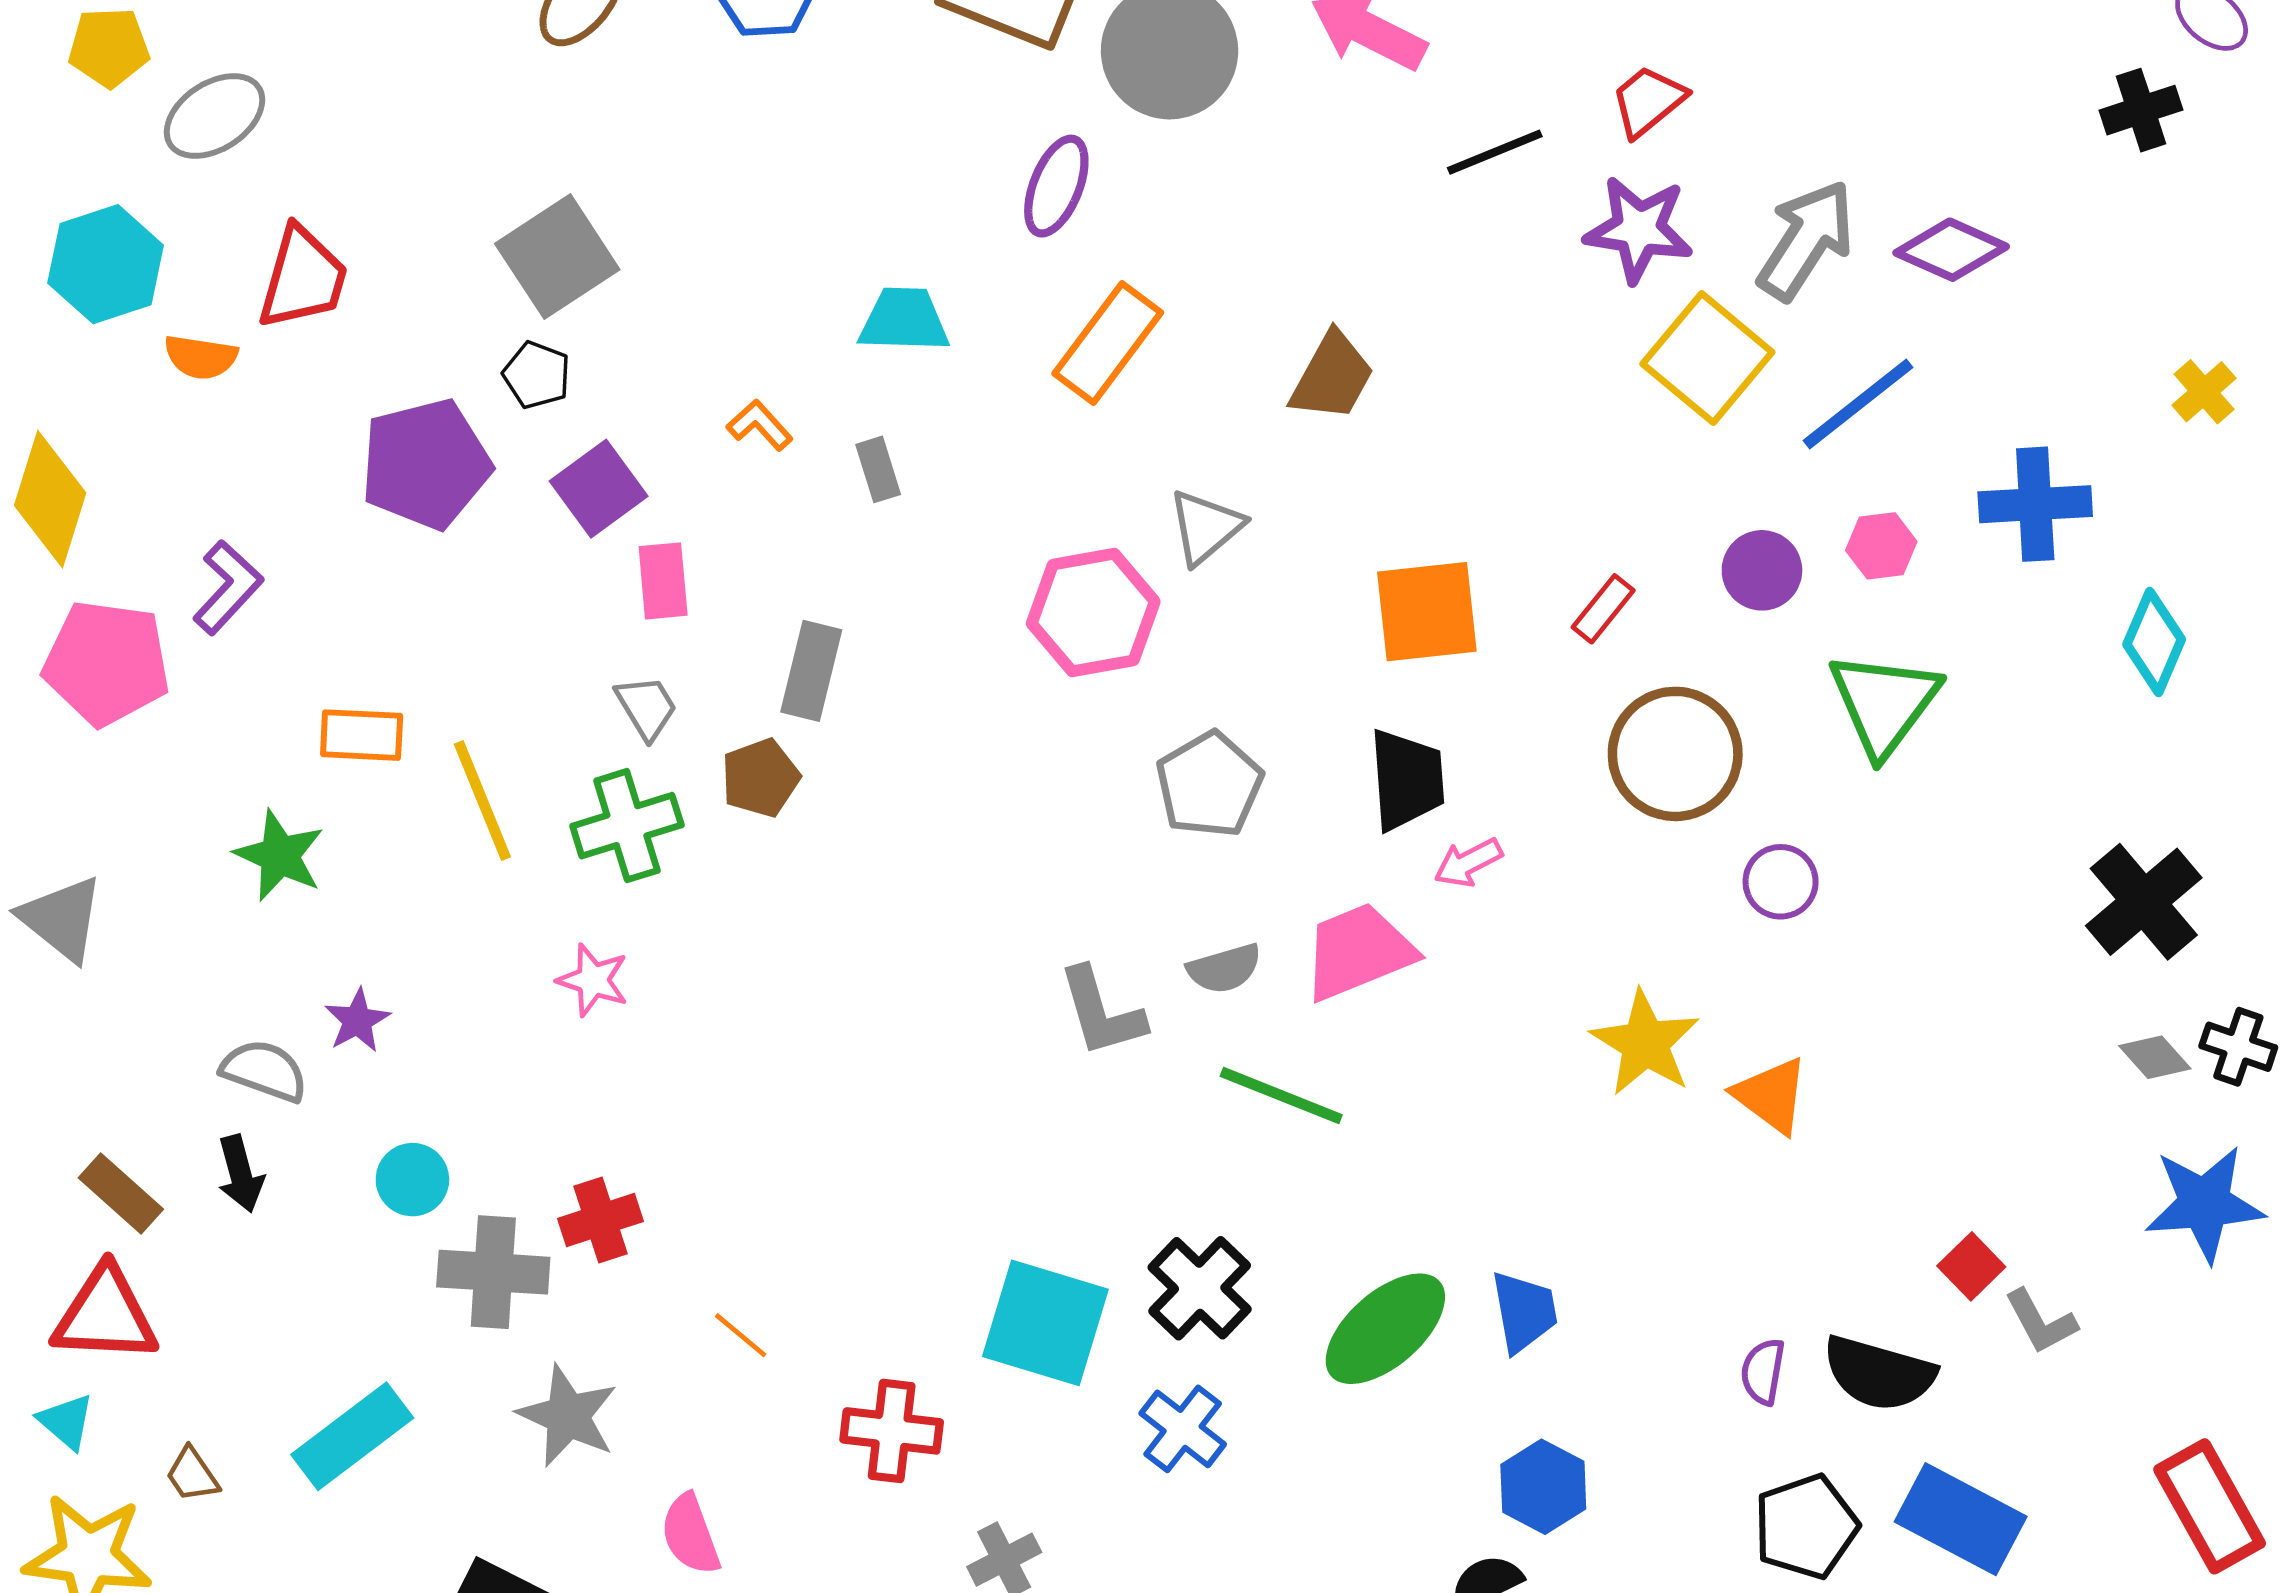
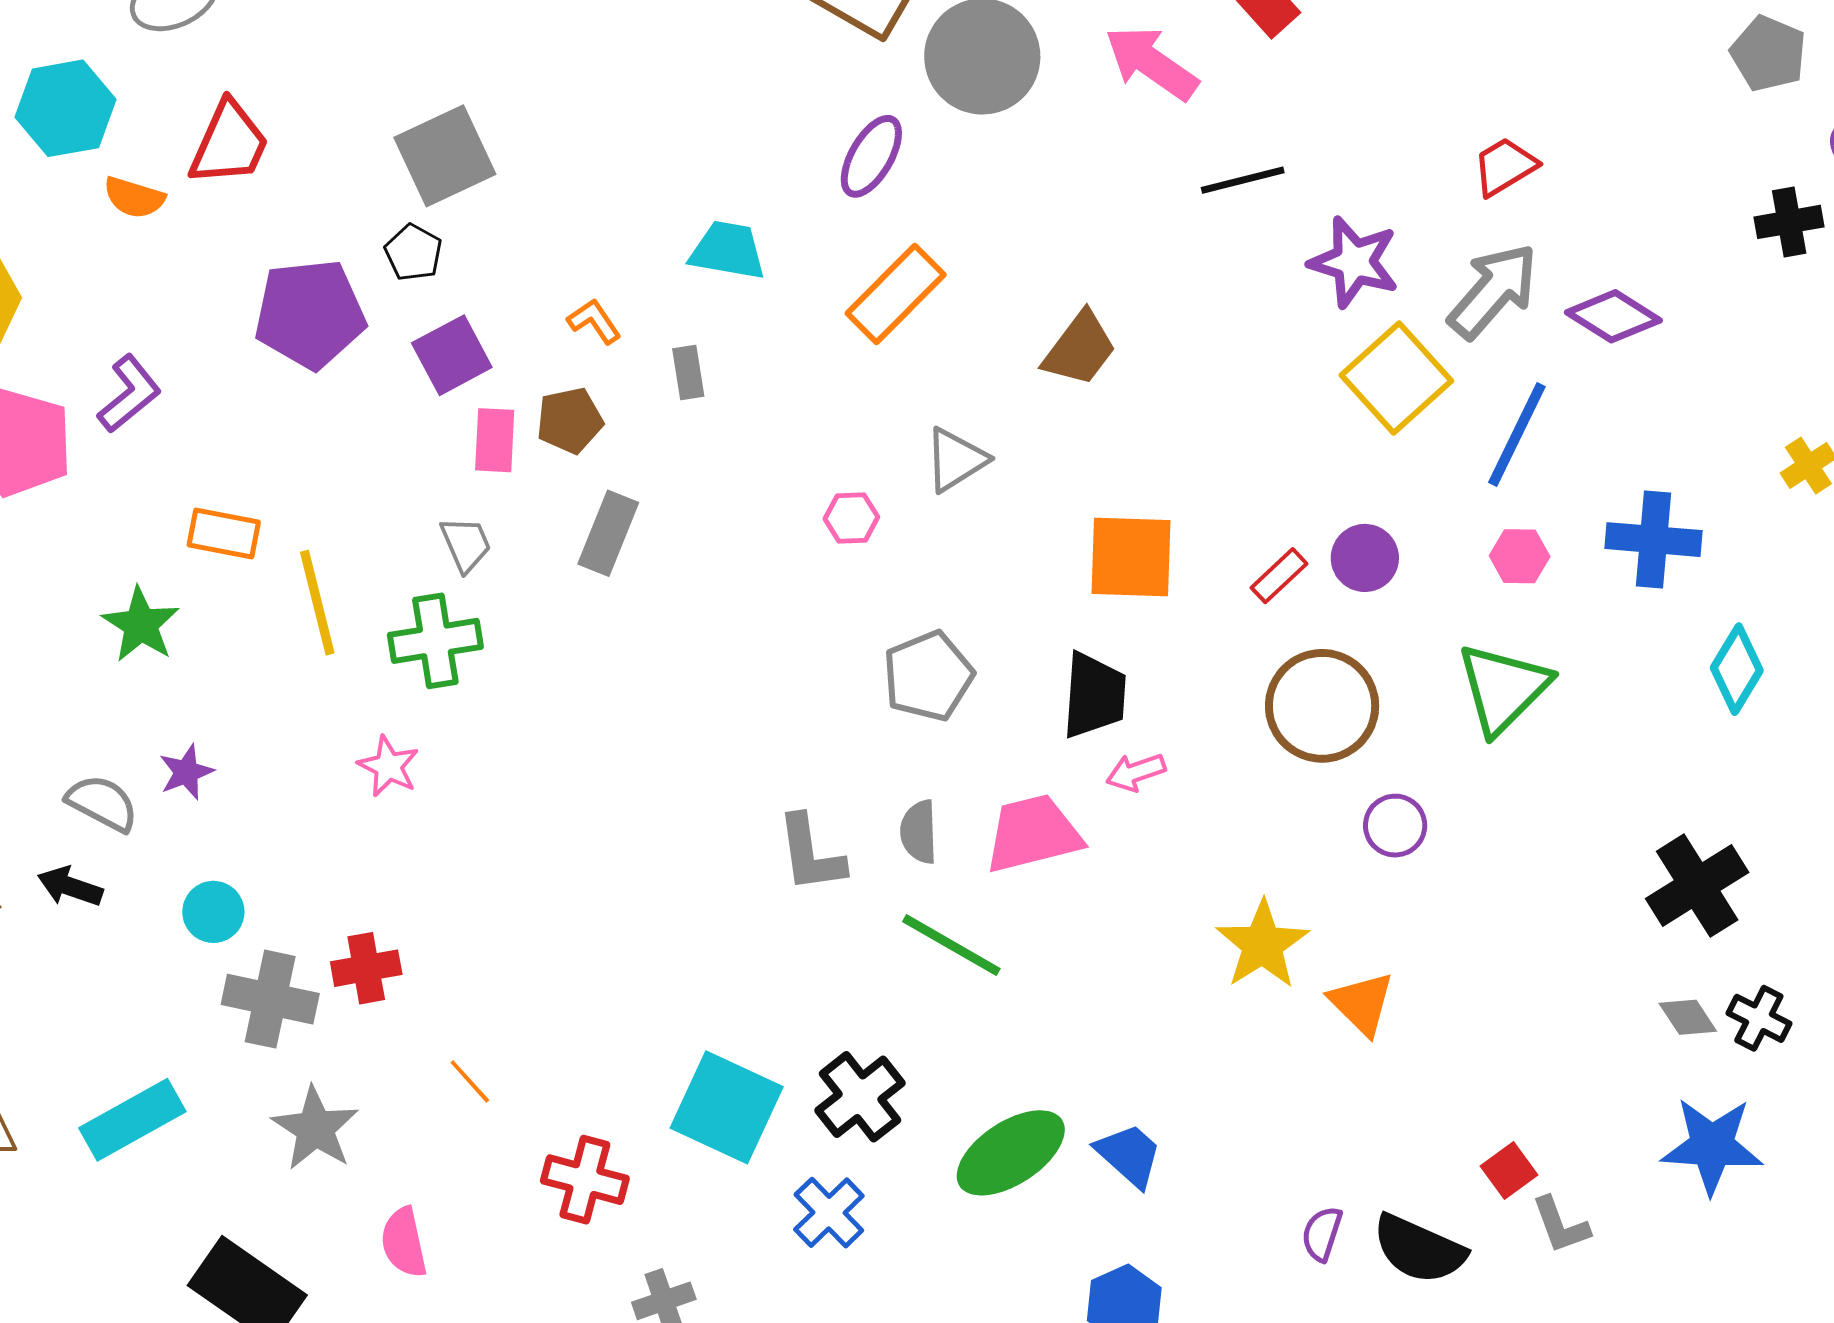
red trapezoid: (1648, 101) -> (1505, 166), moved
blue line: (1858, 404) -> (1517, 435), turned -34
purple circle: (1762, 570) -> (1365, 558), moved
pink hexagon: (1093, 612) -> (851, 518), size x0.5
brown pentagon: (760, 778) -> (570, 421), moved
gray semicircle: (1224, 968) -> (919, 832), turned 96
black arrow: (240, 1174) -> (70, 887), turned 116
blue trapezoid: (1524, 1312) -> (1129, 1155), turned -46

